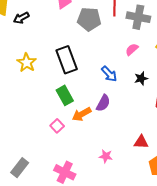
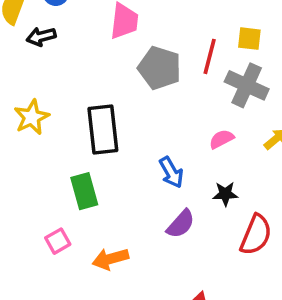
purple semicircle: (103, 103) -> (181, 224), moved
orange arrow: (82, 114) -> (110, 259), moved

